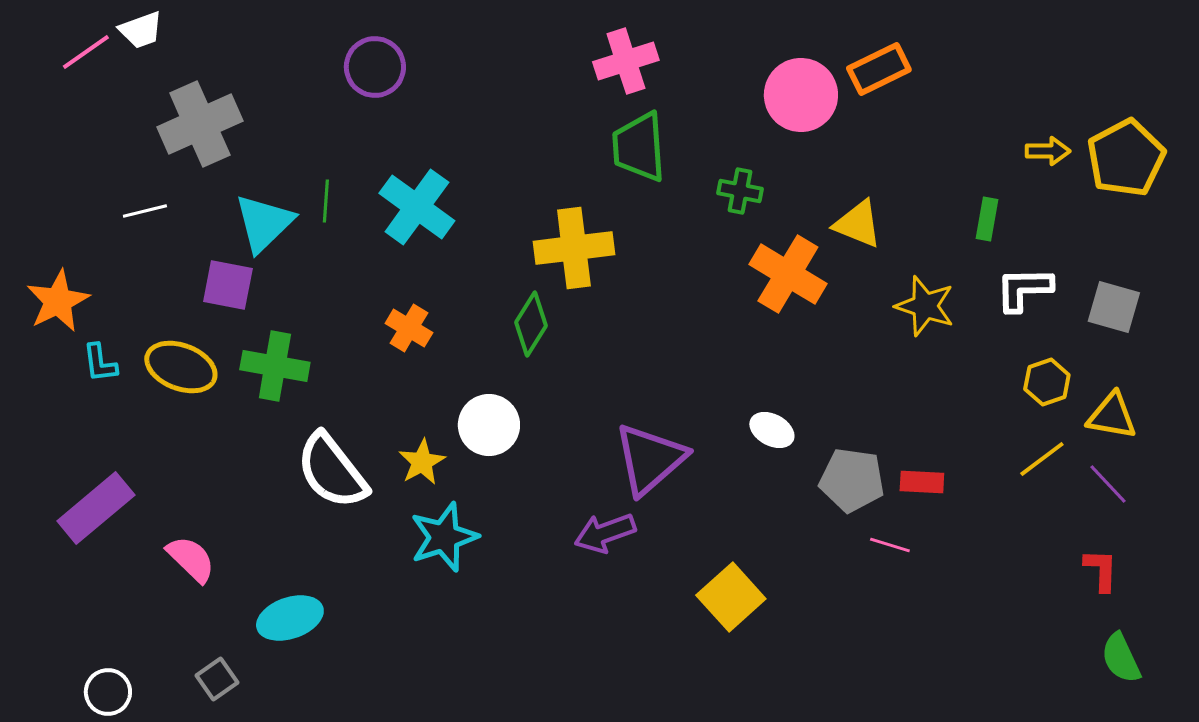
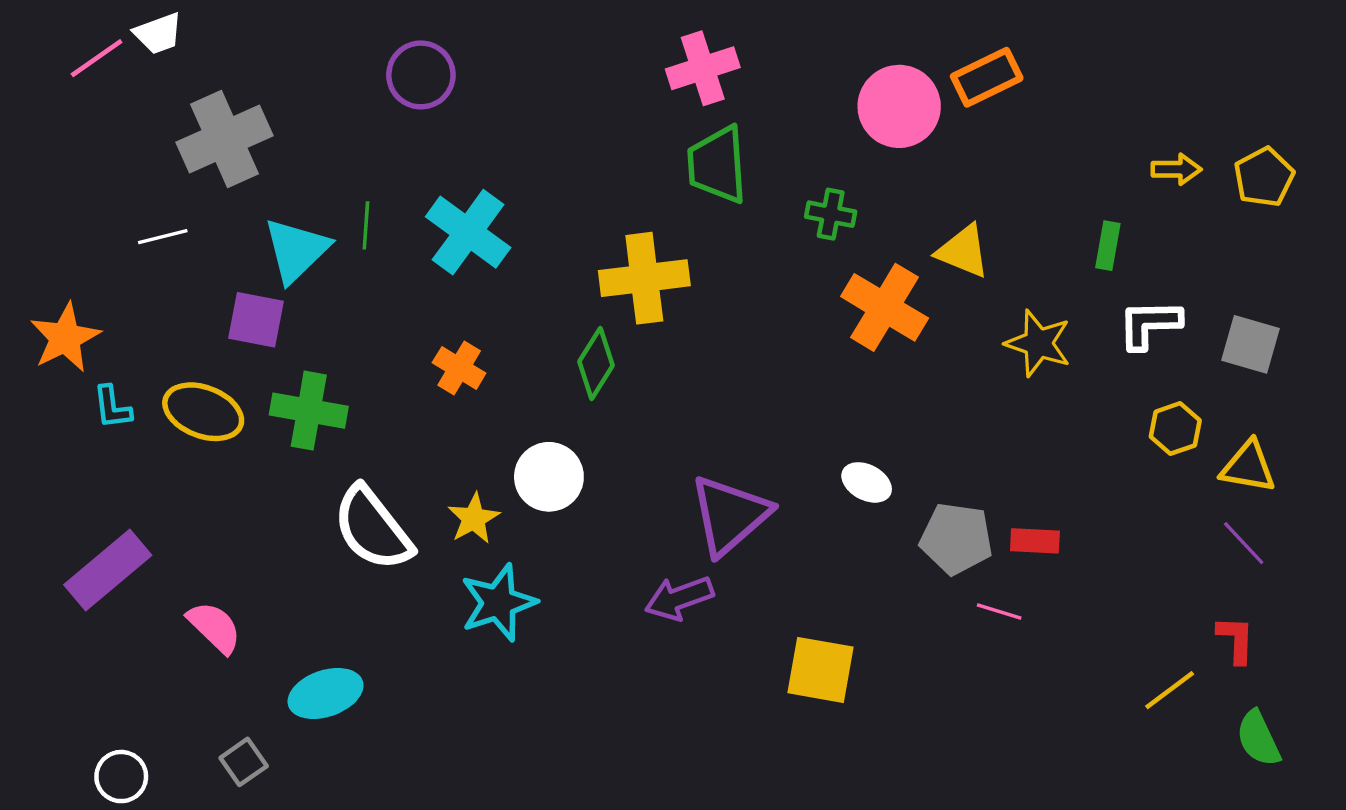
yellow pentagon: (1126, 158) -> (1264, 177), size x0.7
yellow line: (1042, 459) -> (1170, 690), moved
yellow square: (731, 597) -> (821, 670), turned -38

